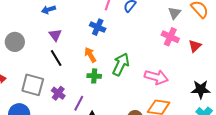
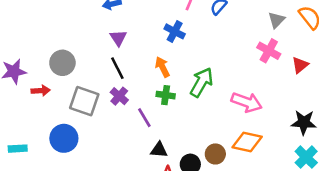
gray circle: (15, 42) -> (62, 63), moved
purple cross: (58, 93) -> (119, 96), moved
purple line: (79, 103) -> (144, 118), moved, turned -63

